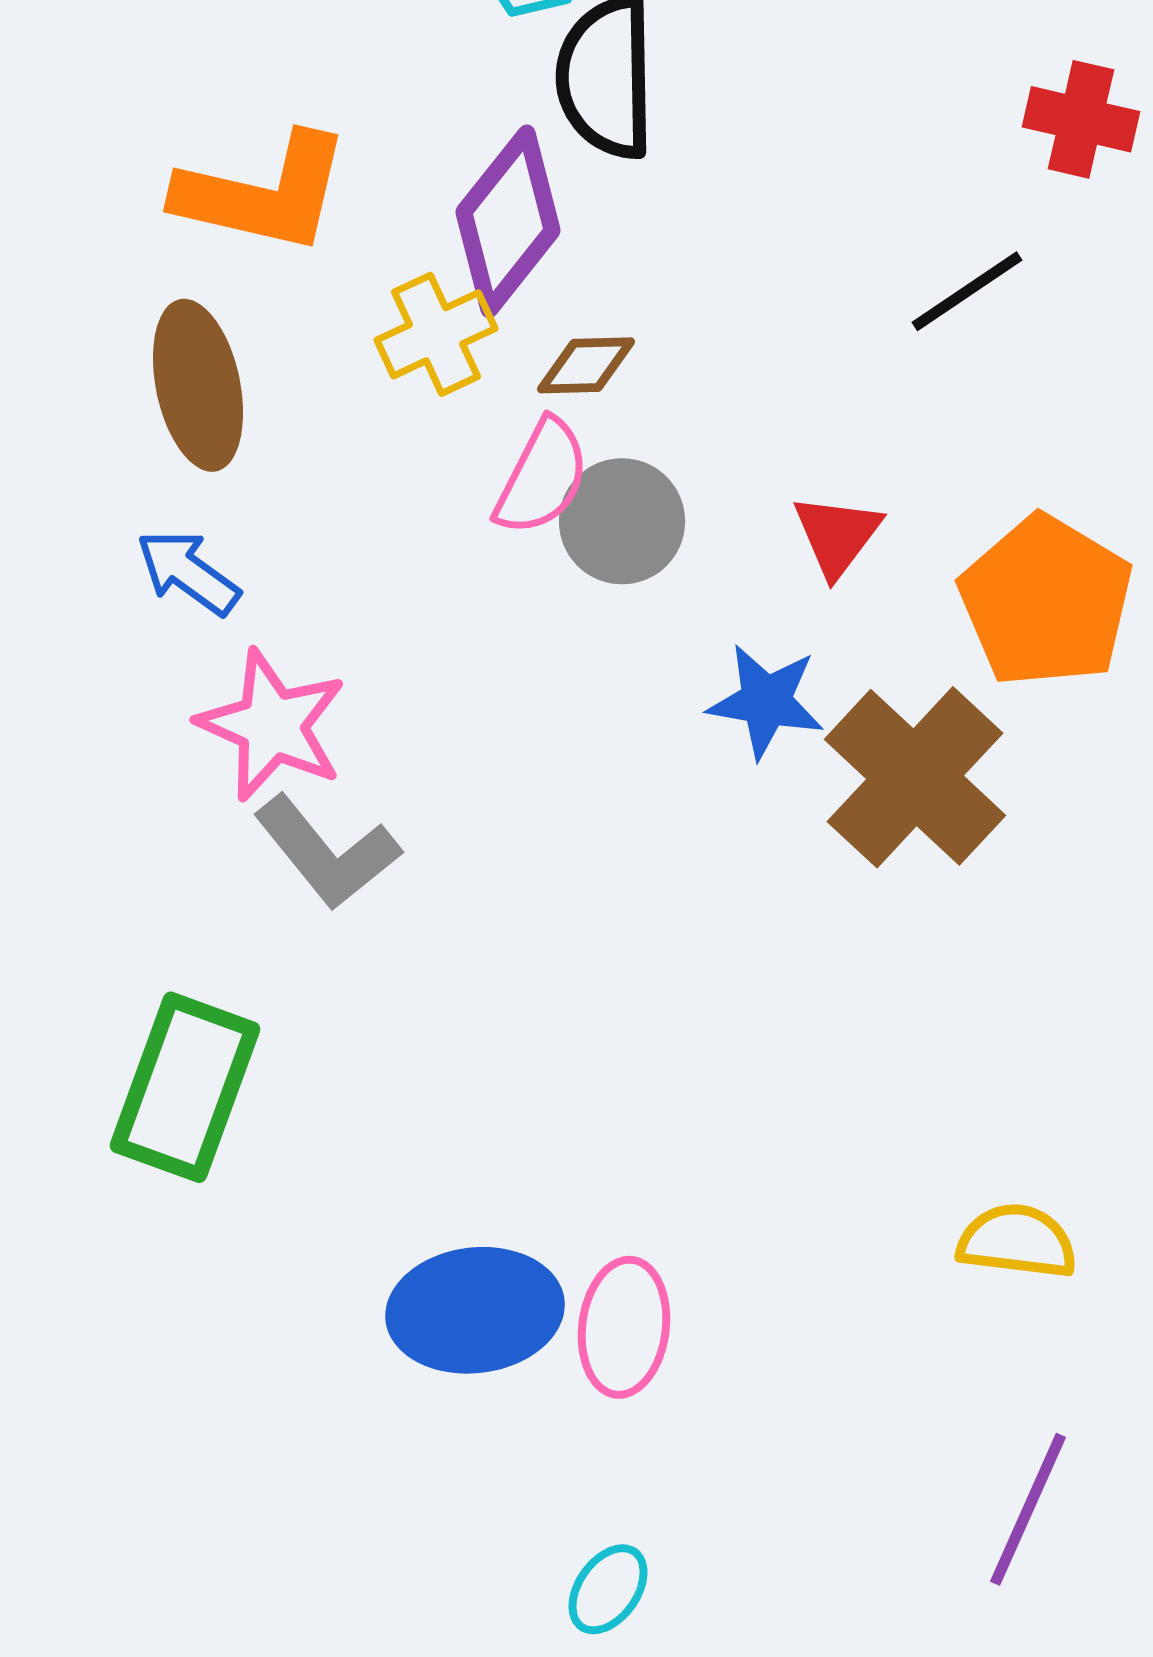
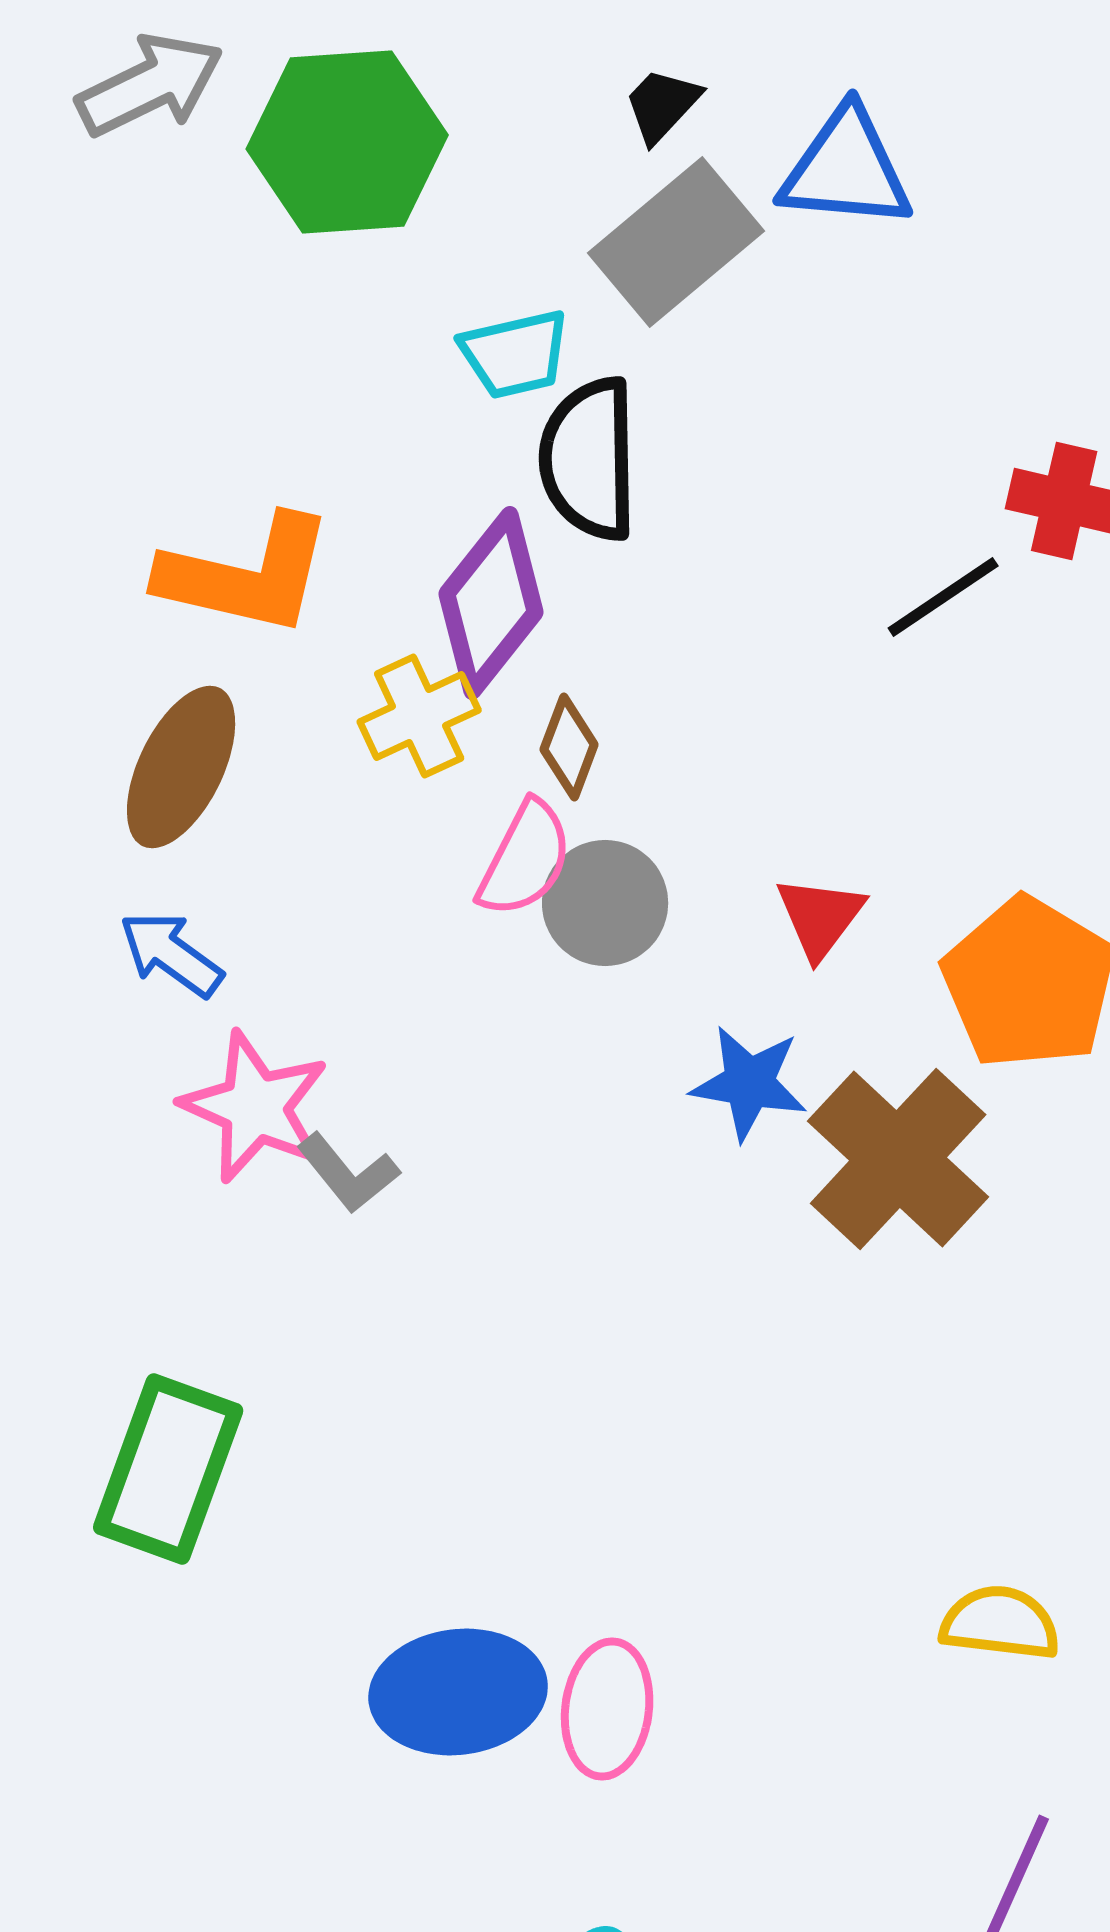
black line: (967, 291) -> (943, 597), moved
brown diamond: (586, 365) -> (569, 747), turned -68
brown ellipse: (198, 385) -> (181, 767), turned 38
gray L-shape: (327, 852) -> (348, 1173), moved, size x0.7

